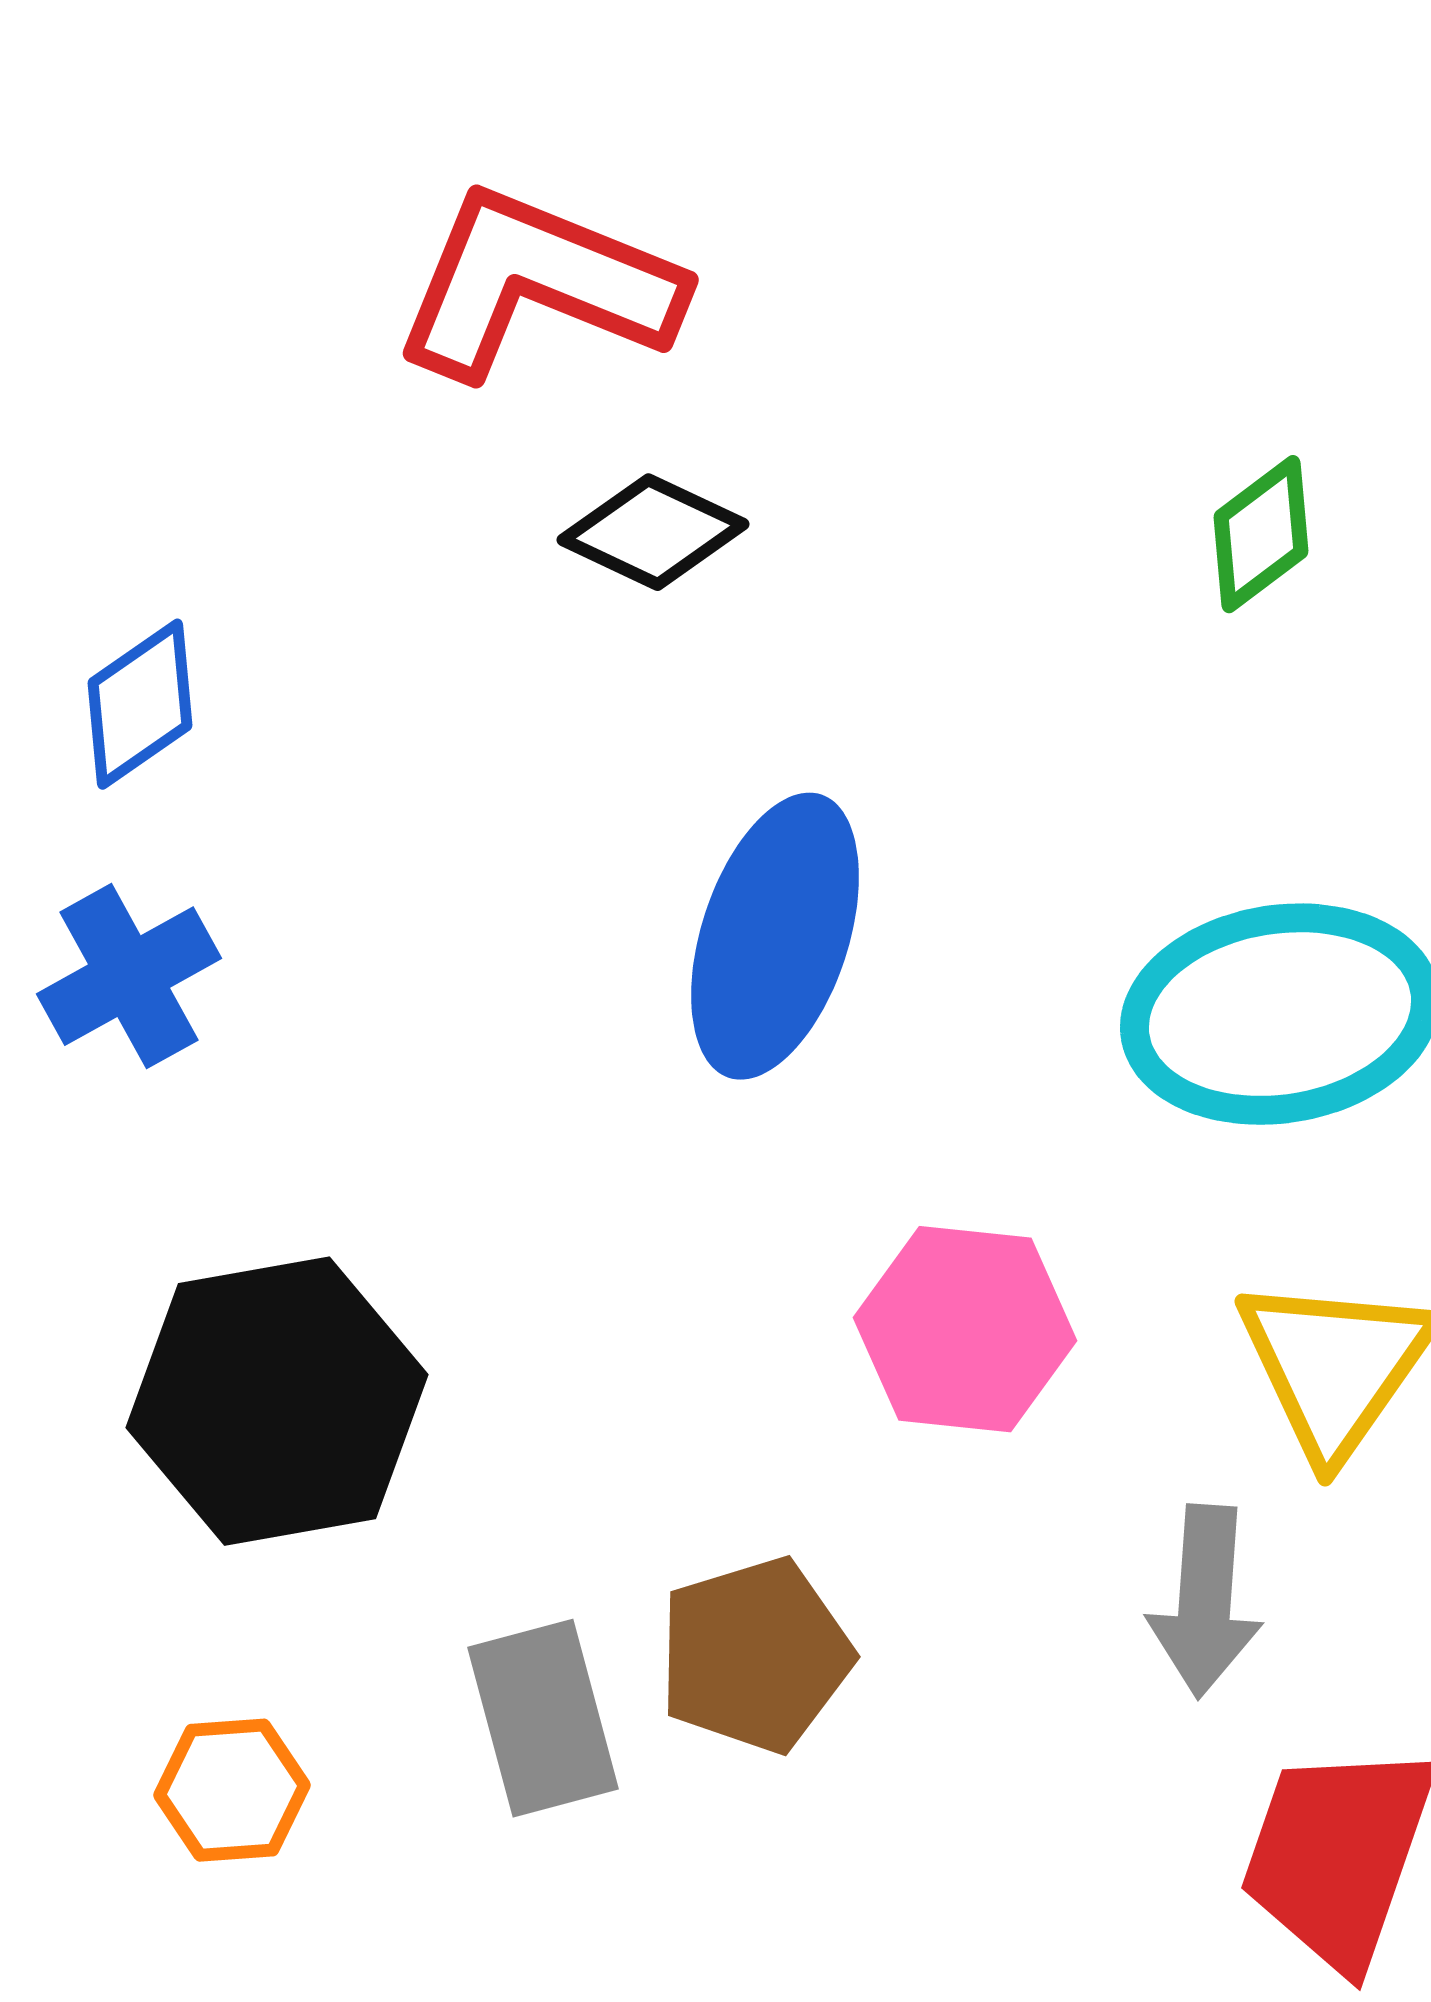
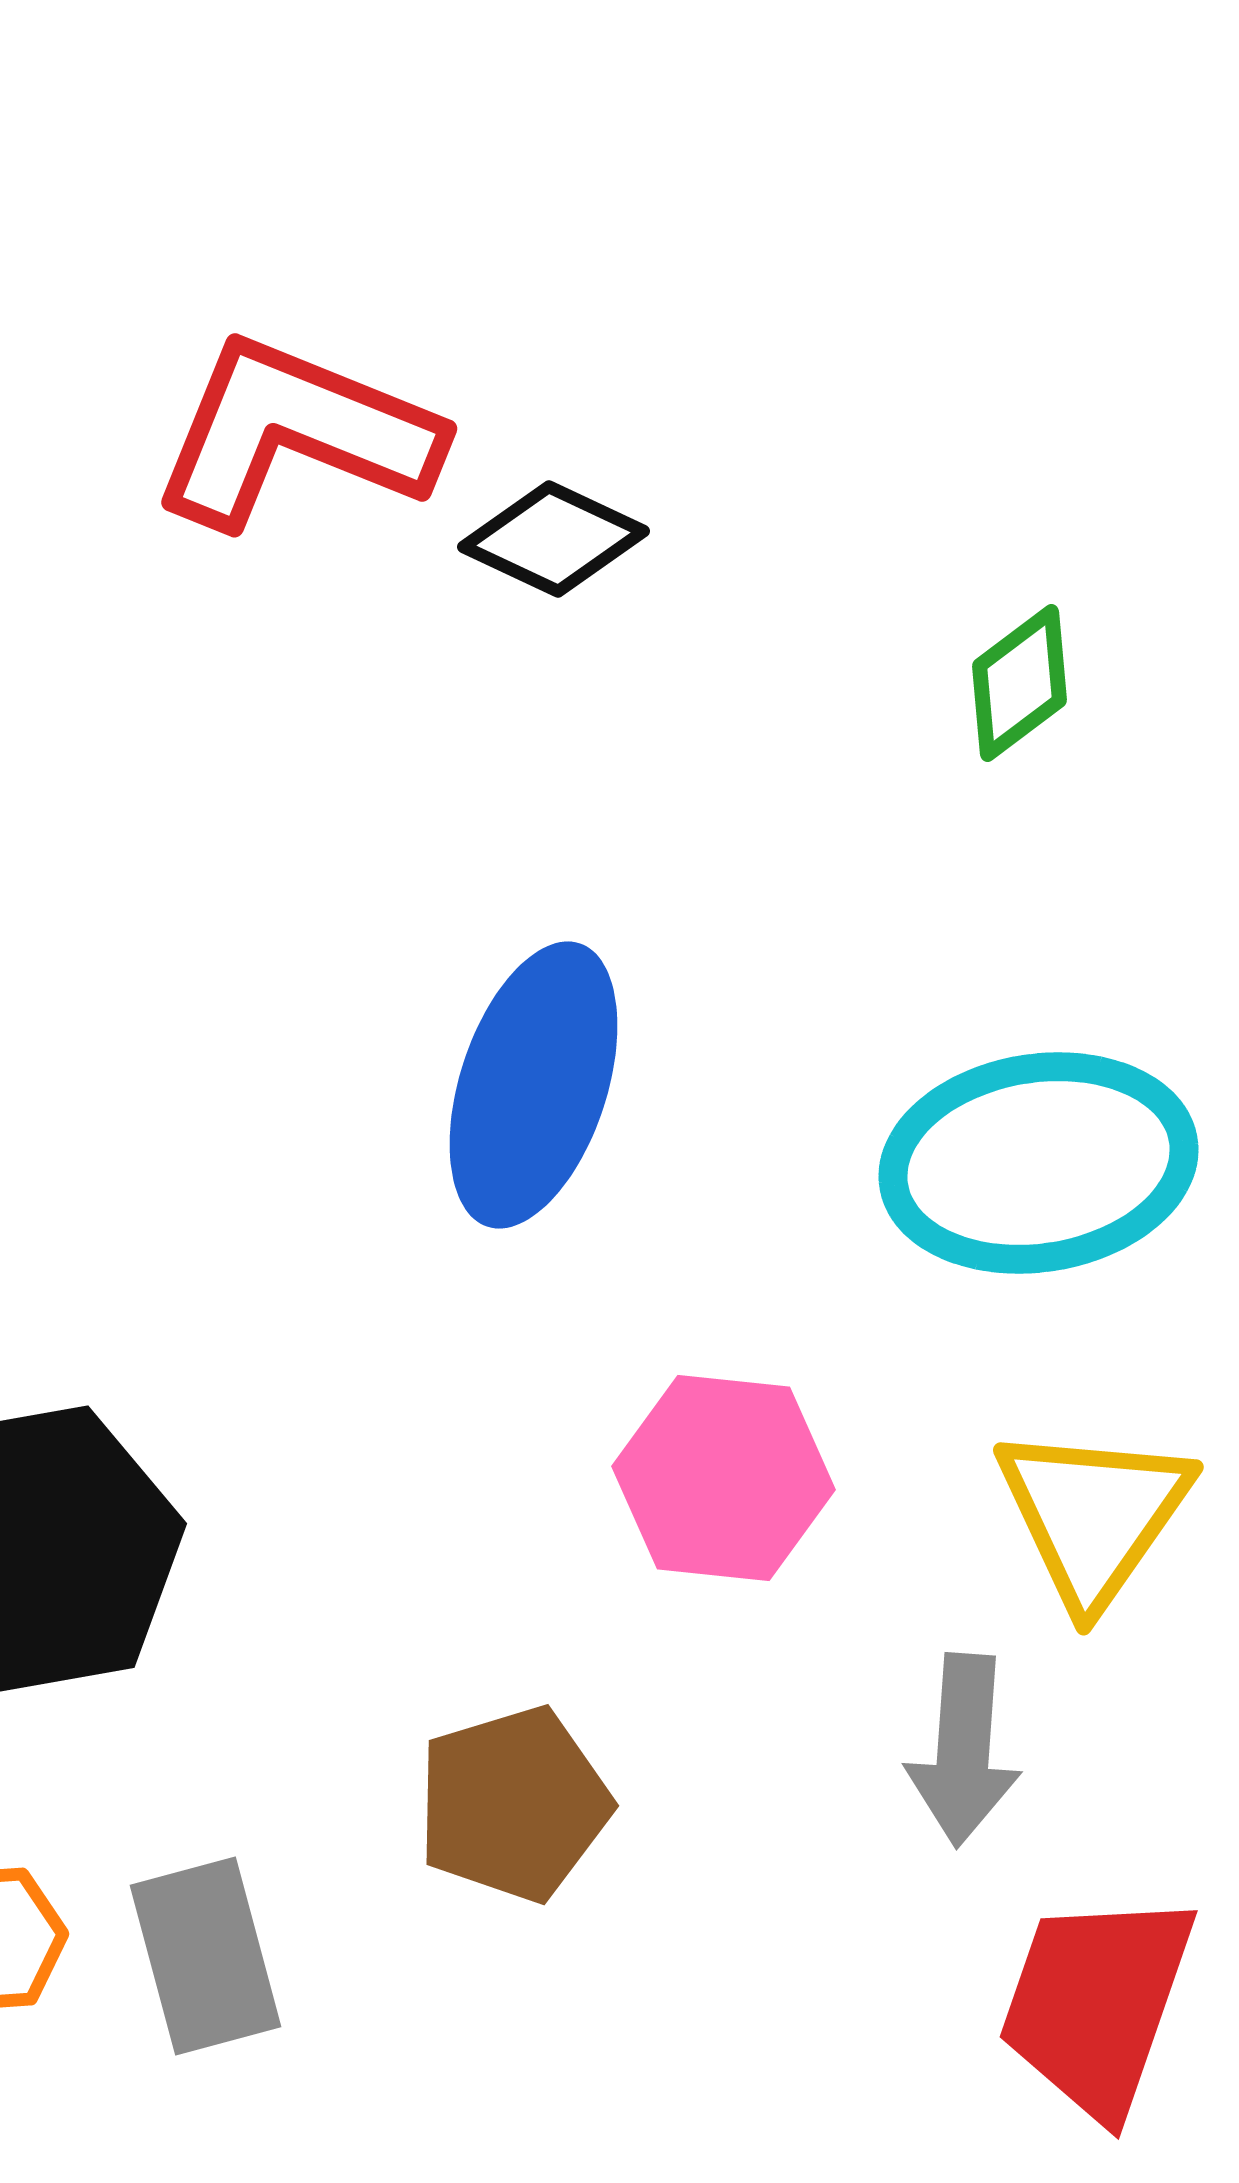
black diamond: (653, 532) -> (554, 539), moved
gray rectangle: (543, 1718) -> (206, 1956), moved

